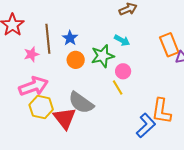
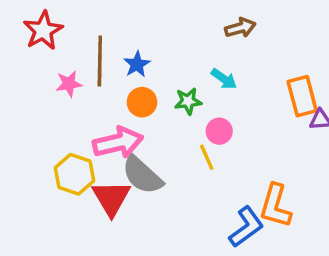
green star: (103, 56) -> (188, 101), size x0.7
pink arrow: (34, 86) -> (118, 142), moved

